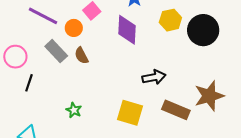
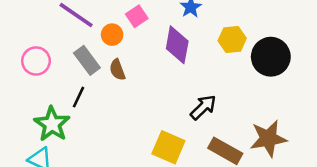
black arrow: (154, 77) -> (203, 107), turned -40
black line: (29, 83) -> (78, 97), moved
green star: (74, 110) -> (52, 124), moved, size x1.8

